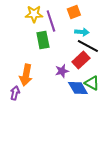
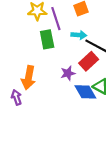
cyan arrow: (82, 32) -> (79, 35), moved
purple arrow: (15, 93) -> (16, 97), turned -32

